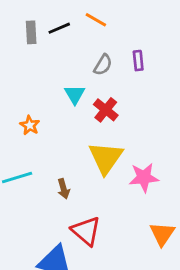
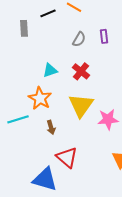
gray rectangle: (31, 32) -> (24, 28), moved
cyan triangle: (75, 94) -> (50, 70), moved, turned 42
orange star: (30, 125) -> (40, 98), moved, size x1.6

